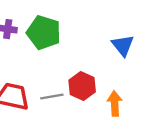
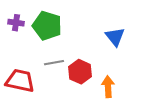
gray line: (52, 96) -> (54, 63), moved

